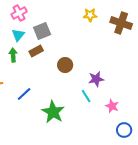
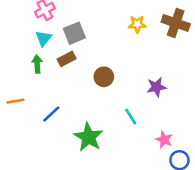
yellow star: (90, 15) -> (137, 24), moved
purple star: (96, 79) -> (156, 87), moved
pink star: (112, 106) -> (164, 140), moved

